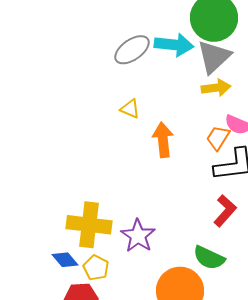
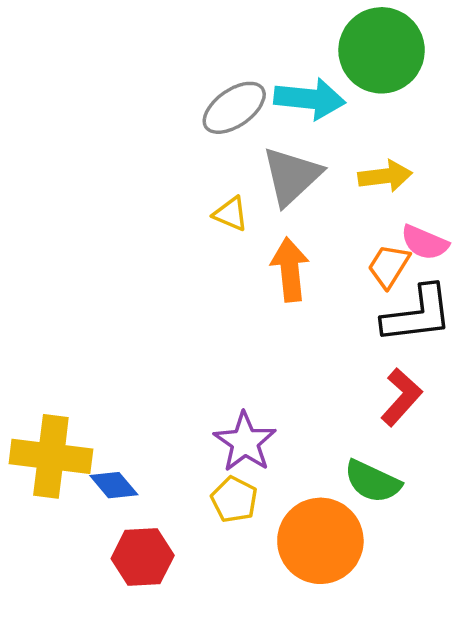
gray triangle: (214, 57) -> (292, 176), moved
yellow cross: (89, 225) -> (51, 456), moved
yellow pentagon: (96, 268) -> (234, 499), moved

